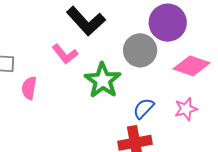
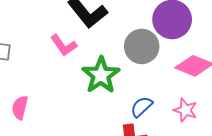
pink semicircle: (29, 88) -> (20, 108), moved
pink star: (186, 109) -> (185, 110), turned 30

